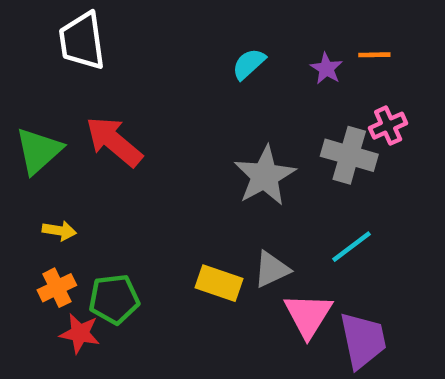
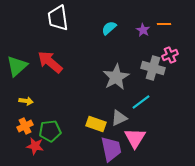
white trapezoid: (82, 41) -> (58, 18), moved
cyan line: (352, 247) -> (141, 102), moved
purple trapezoid: (363, 340) -> (111, 149), moved

